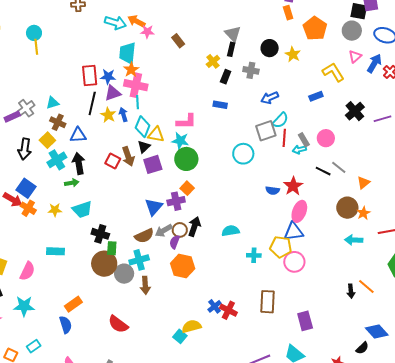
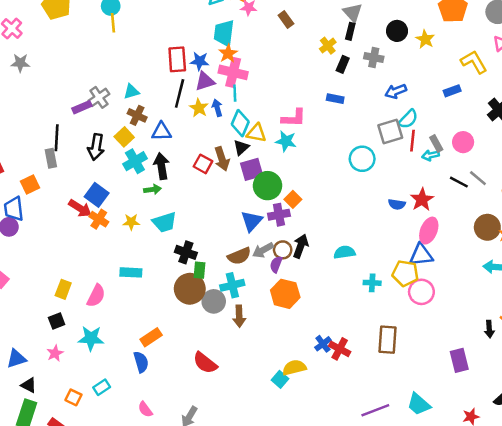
green circle: (186, 159) -> (268, 186), moved
purple rectangle: (305, 321) -> (459, 360), moved

